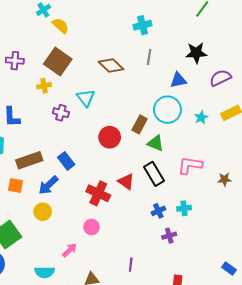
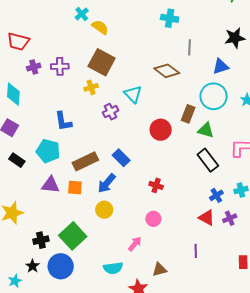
cyan cross: (142, 25) -> (170, 18), moved, turned 30
brown diamond: (111, 66) -> (167, 71), moved
purple cross: (61, 113) -> (111, 112), turned -35
red triangle: (126, 182) -> (207, 218), moved
red cross: (98, 193) -> (156, 185), size x0.6

